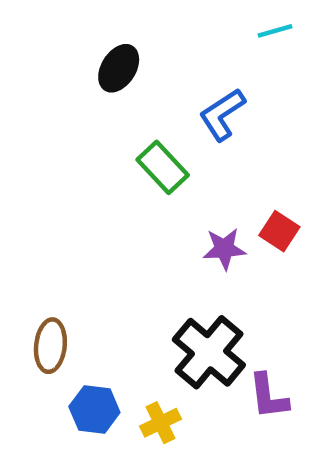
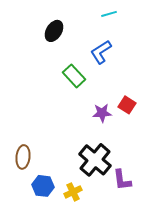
cyan line: (275, 31) -> (109, 14), moved

